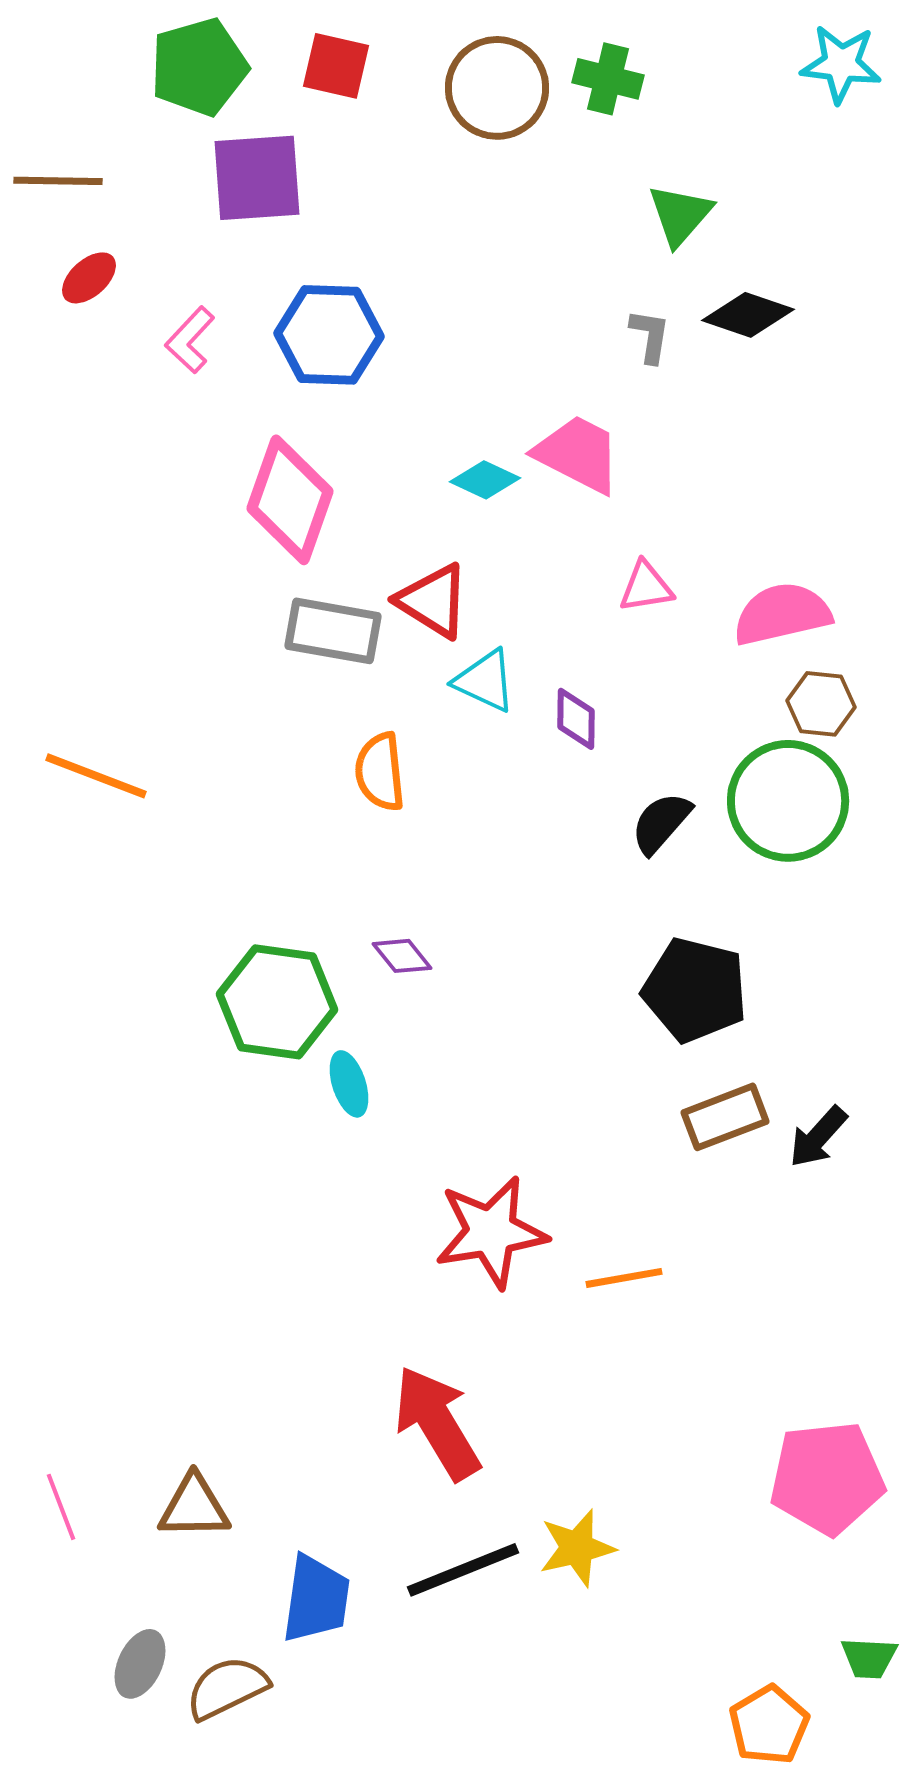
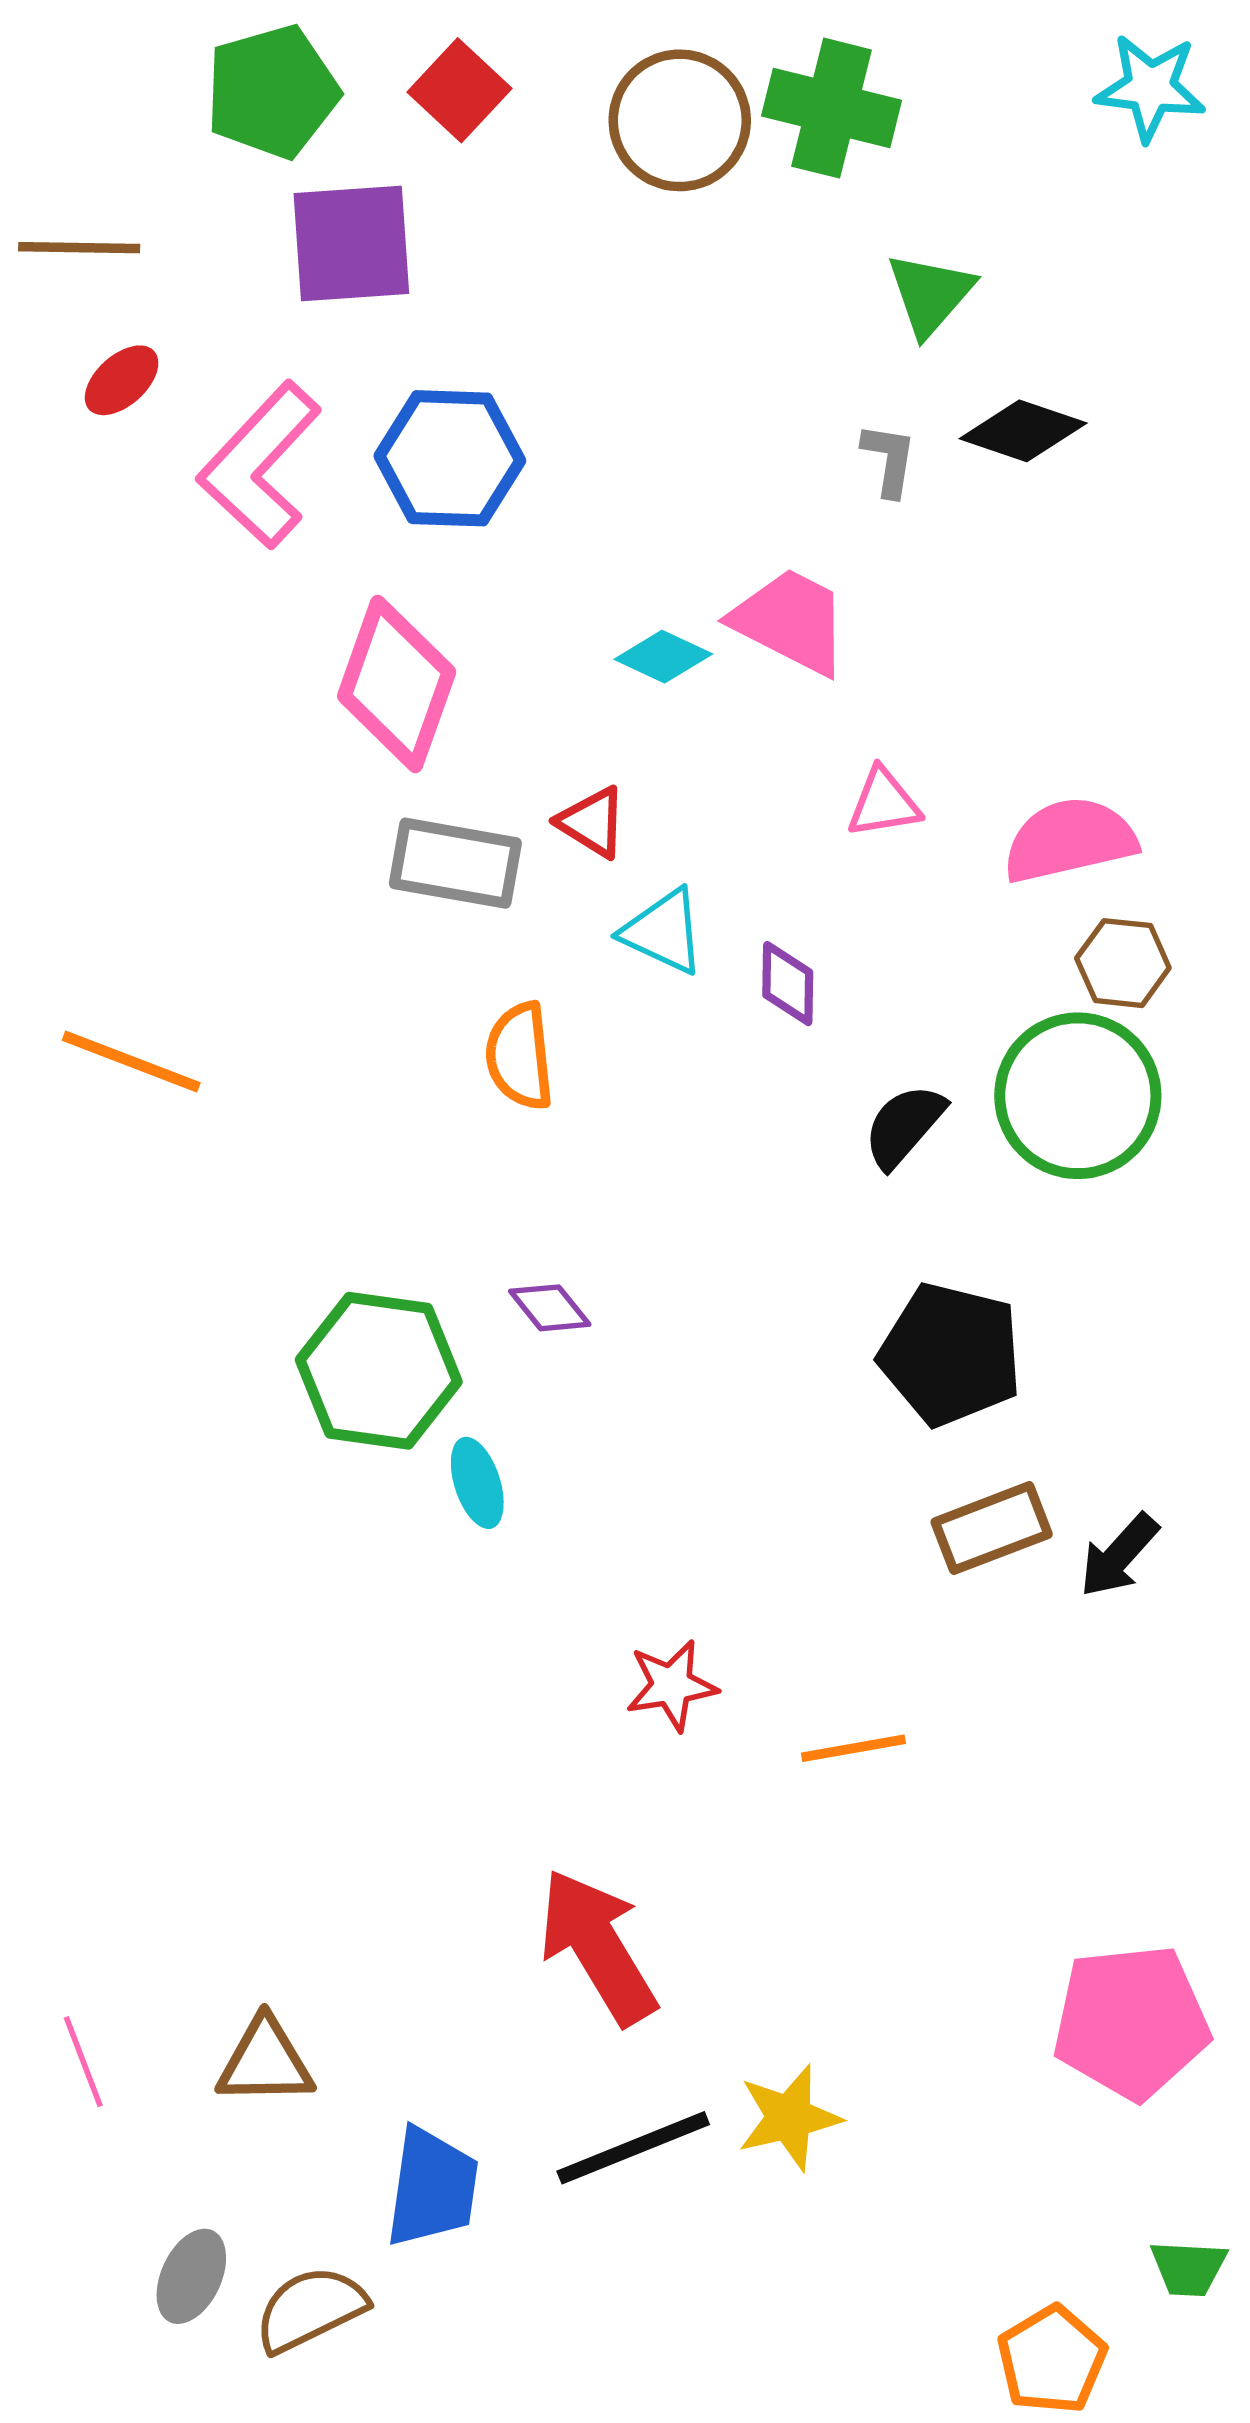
red square: (336, 66) -> (459, 90), turned 30
green cross: (608, 79) -> (832, 108), size x1.4
pink L-shape: (190, 340) -> (260, 465), size x1.8
red triangle: (433, 601) -> (592, 822), size x0.7
red star: (491, 1232) -> (672, 1685), size x0.6

